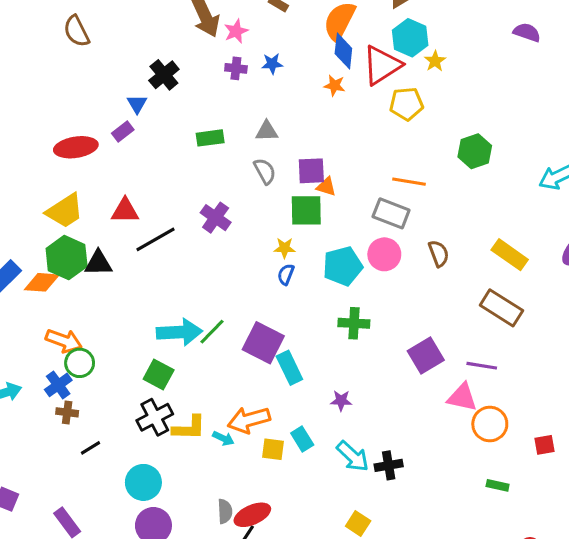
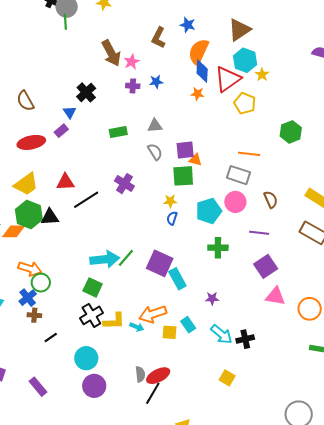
brown semicircle: (77, 31) -> (25, 101), moved
yellow pentagon: (406, 104) -> (245, 103), turned 30
purple line: (482, 366) -> (259, 233), moved
pink triangle: (462, 397) -> (275, 296), moved

